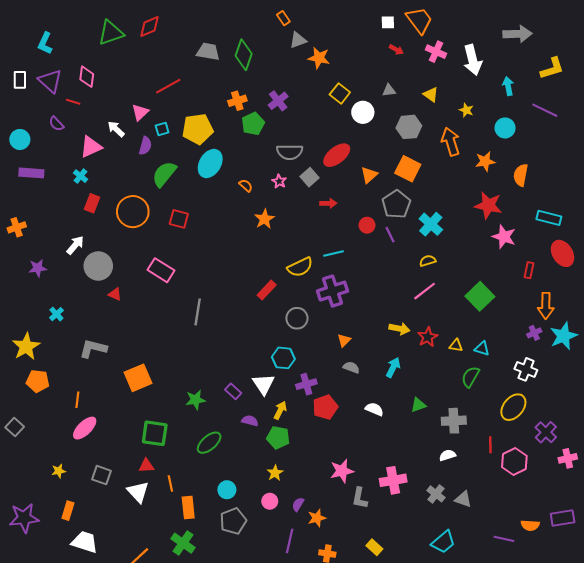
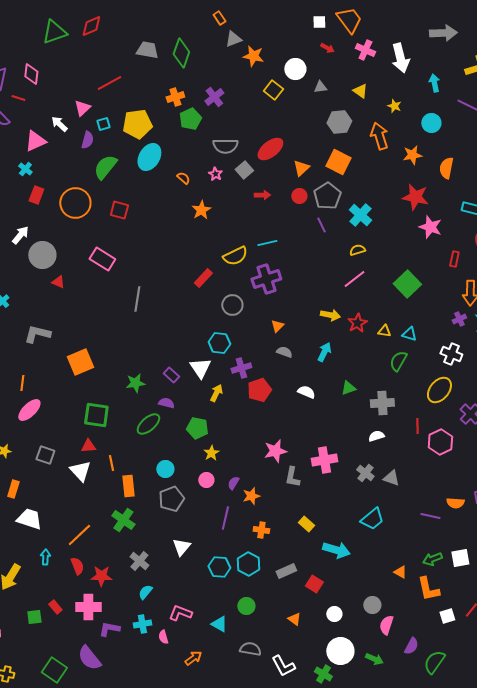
white circle: (363, 112) -> (295, 69), moved
red circle: (367, 225) -> (299, 196), moved
purple semicircle: (250, 421) -> (166, 403), moved
green pentagon: (278, 437) -> (197, 428), moved

